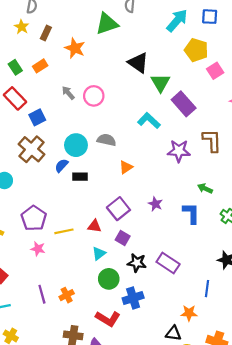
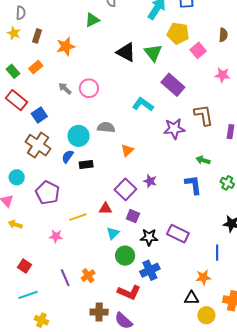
green triangle: (107, 24) -> (92, 20), size x0.7
orange star: (75, 48) -> (66, 46), turned -30
green triangle: (160, 83) -> (153, 53), moved
purple star: (155, 204) -> (150, 181), moved
purple pentagon: (34, 218) -> (48, 193), moved

